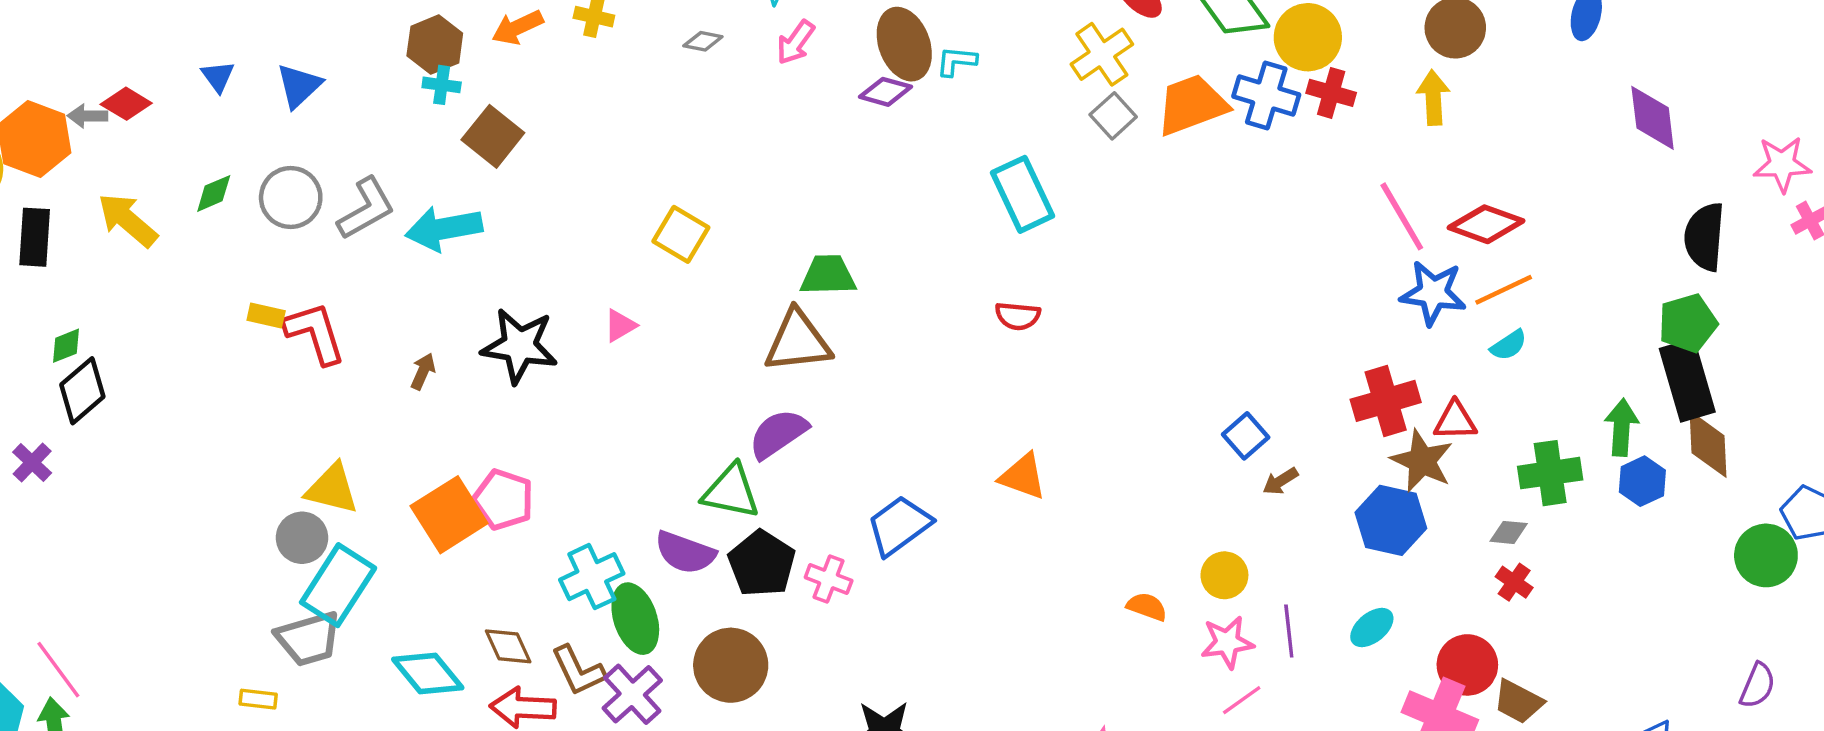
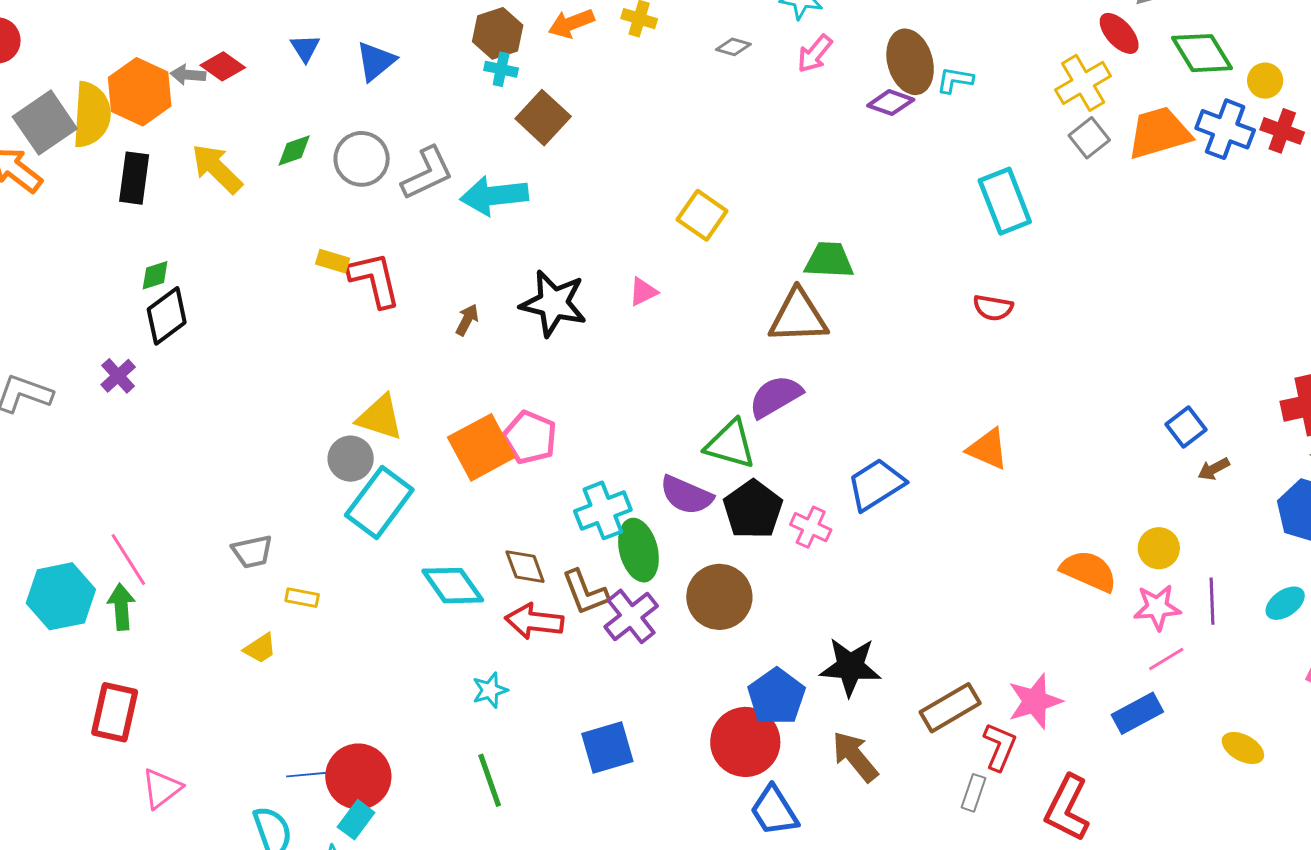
yellow circle: (1308, 37) -> (1265, 81), size x0.6
orange semicircle: (1147, 607) -> (1089, 571), size x1.6
gray trapezoid: (309, 639) -> (252, 552), moved, size x0.7

